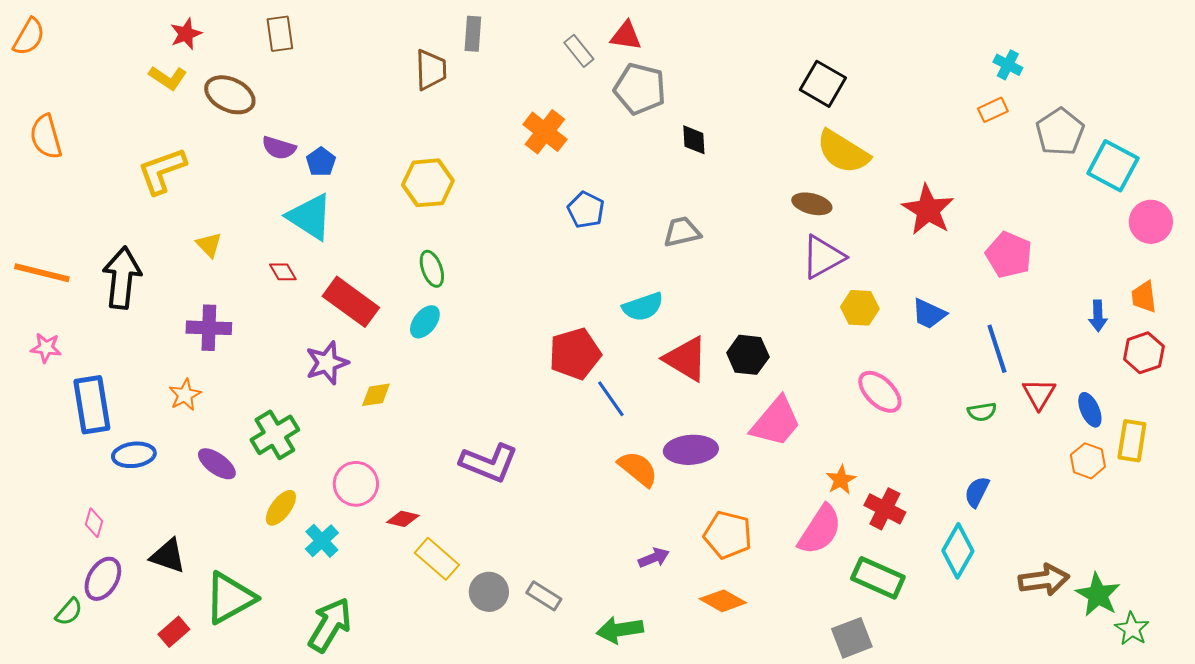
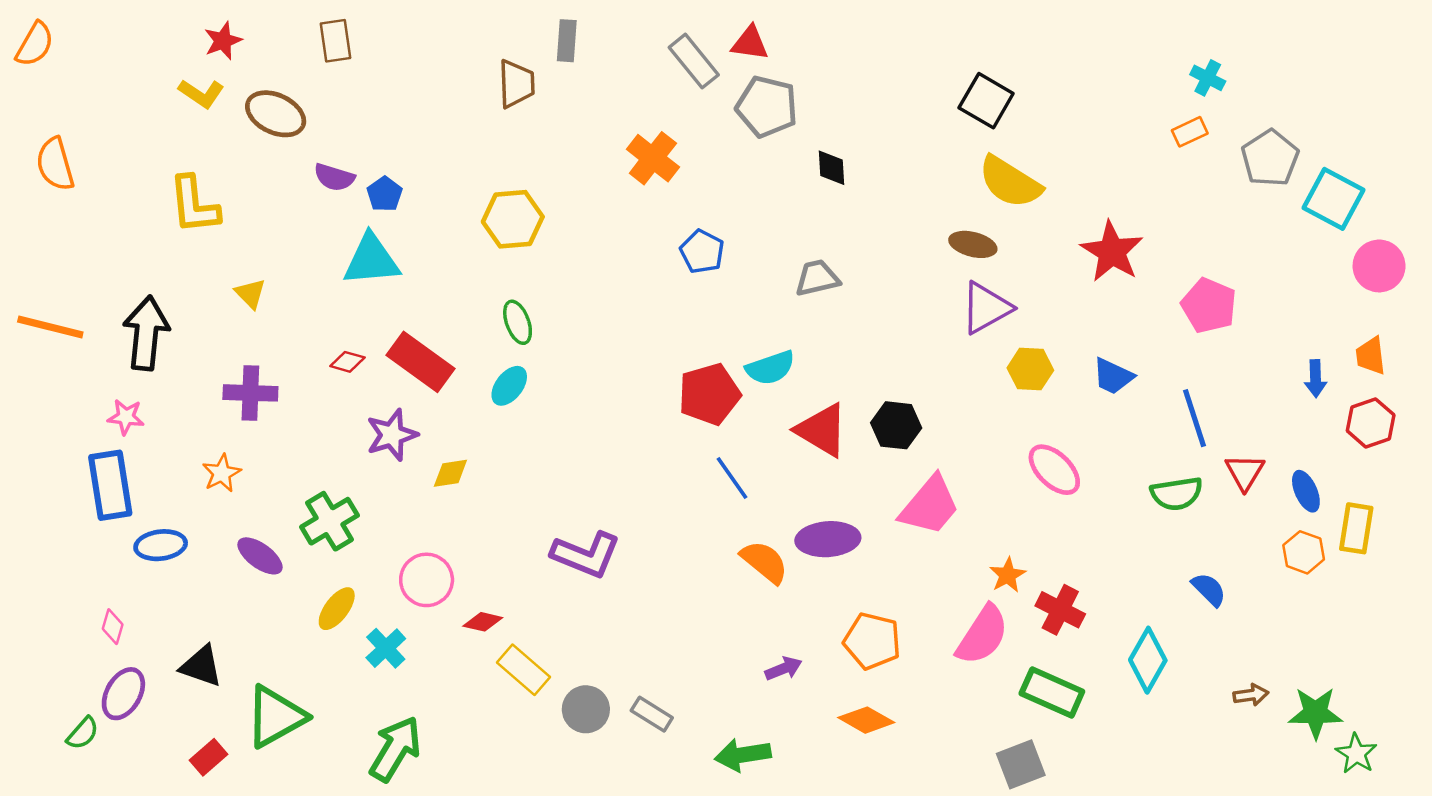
gray rectangle: (579, 51) -> (694, 61), size x1.4
yellow L-shape: (162, 171) -> (194, 205), turned -76
cyan triangle: (310, 217) -> (371, 260), turned -38
red diamond: (283, 272) -> (347, 362), moved, turned -44
pink star: (46, 348) -> (126, 417), moved
red pentagon: (575, 354) -> (709, 394), moved
green semicircle: (982, 412) -> (1177, 494), size x1.5
blue semicircle: (977, 492) -> (1209, 589), moved, turned 108
brown arrow: (1044, 580) -> (1251, 695), size x0.6
green star: (1098, 595) -> (1316, 713), turned -30

